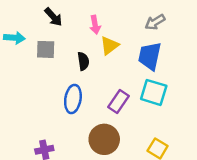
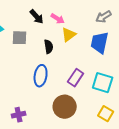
black arrow: (53, 17) -> (37, 17), moved
pink arrow: (95, 25) -> (58, 19), turned -48
cyan square: (154, 92) -> (103, 83), moved

